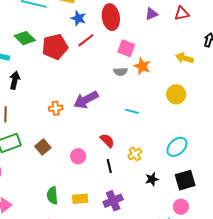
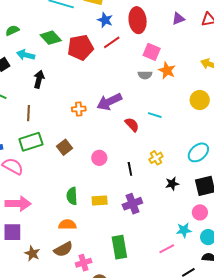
red semicircle: (107, 141) -> (132, 125), moved

